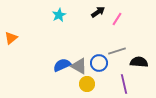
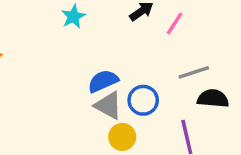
gray line: (117, 51) -> (194, 72), moved
blue semicircle: (62, 65) -> (103, 81), moved

